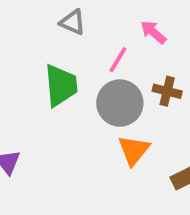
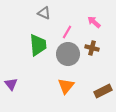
pink arrow: (153, 32) -> (94, 22), moved
orange triangle: (134, 150) -> (66, 86), moved

